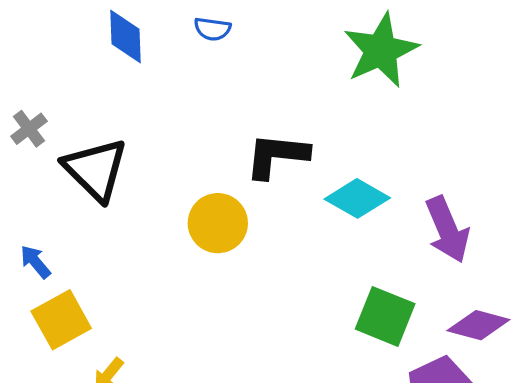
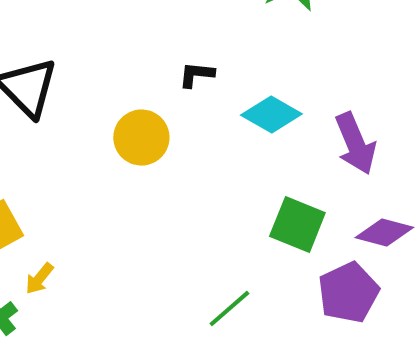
black L-shape: (277, 156) -> (196, 75), size x0.6

